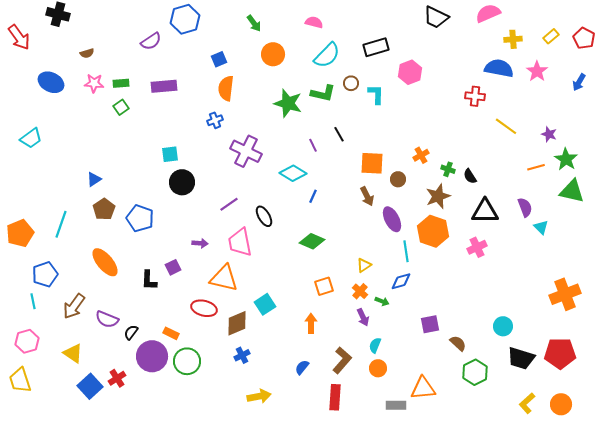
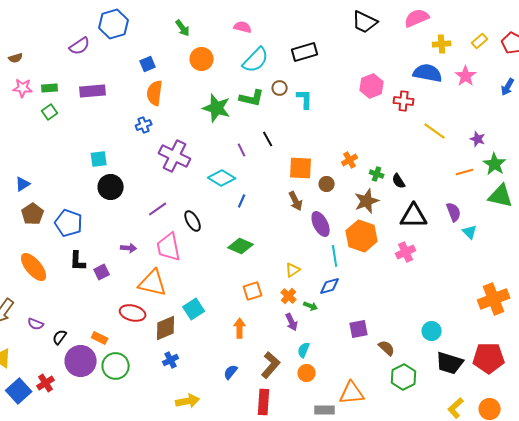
pink hexagon: (410, 72) -> (372, 86), moved
black L-shape: (149, 280) -> (78, 261), moved
purple semicircle: (107, 319) -> (36, 324), size x0.7

